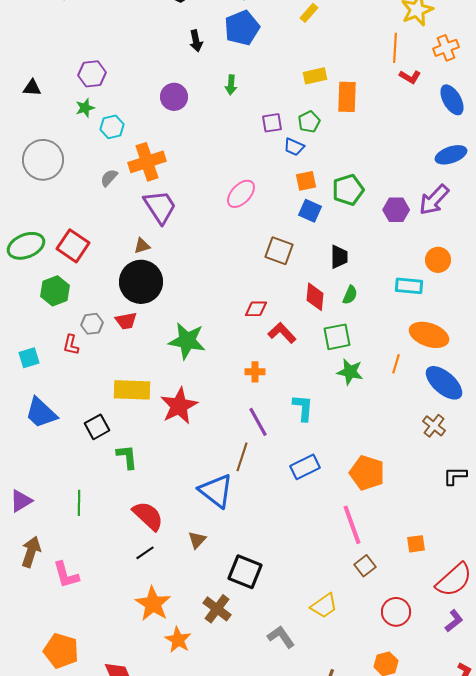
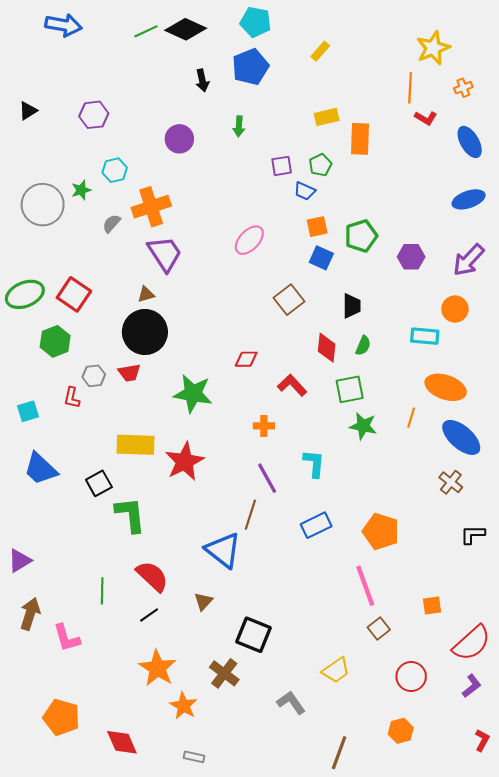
orange cross: (446, 48) -> (463, 88), size x0.7
black triangle: (32, 88) -> (28, 111), moved, turned -36
green star: (85, 108) -> (81, 190), moved
purple arrow: (434, 200) -> (469, 260), moved
brown square: (279, 251) -> (289, 300), turned 32
red diamond: (256, 309) -> (246, 359), moved
green L-shape: (127, 457) -> (130, 515), size x1.4
green line: (79, 503) -> (102, 591), moved

